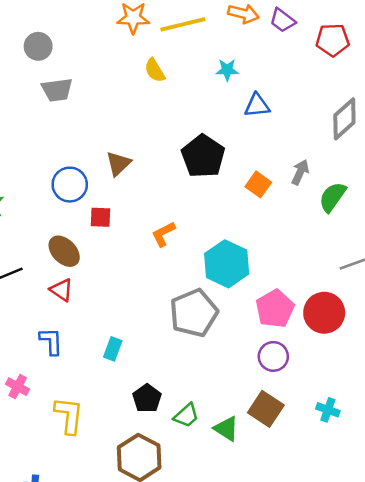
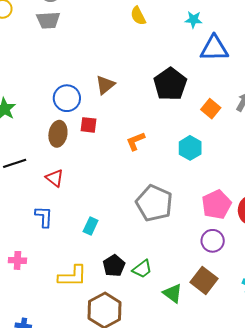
gray trapezoid: (57, 90) -> (48, 20), moved
blue triangle: (257, 105) -> (214, 48), size x1.4
brown ellipse: (64, 251) -> (58, 134), moved, turned 50
cyan hexagon: (227, 264) -> (190, 148), moved, size x0.7
gray pentagon: (194, 313) -> (154, 203), turned -30
pink cross: (18, 387) -> (17, 260), moved, turned -30
yellow L-shape: (69, 415) -> (72, 276), moved, turned 80
green trapezoid: (186, 416) -> (142, 269), moved

